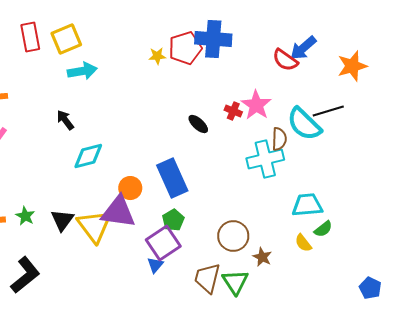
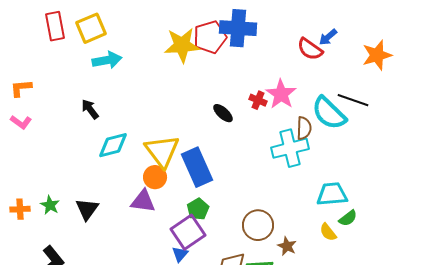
blue arrow: (303, 48) -> (328, 37), size x0.7
yellow star: (157, 56) -> (182, 45), size x2.0
black line: (328, 111) -> (353, 100), turned 36
purple triangle: (118, 212) -> (143, 201), size x0.7
yellow triangle: (94, 226) -> (162, 151), moved

